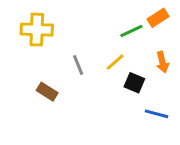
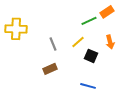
yellow cross: (37, 30) -> (16, 29), moved
brown rectangle: (47, 92) -> (50, 69), moved, turned -56
blue line: (157, 114) -> (88, 86), moved

